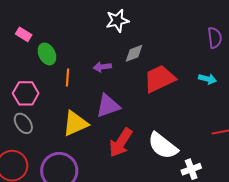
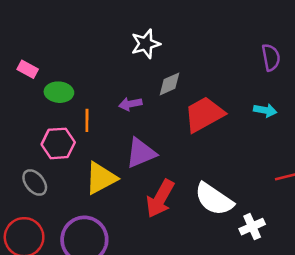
green ellipse: (47, 54) -> (59, 92), turned -55
pink hexagon: (26, 93) -> (58, 143), moved

